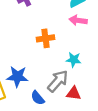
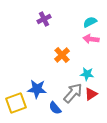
orange cross: (46, 38) -> (62, 55), turned -35
red triangle: (74, 93) -> (91, 94), moved, turned -40

